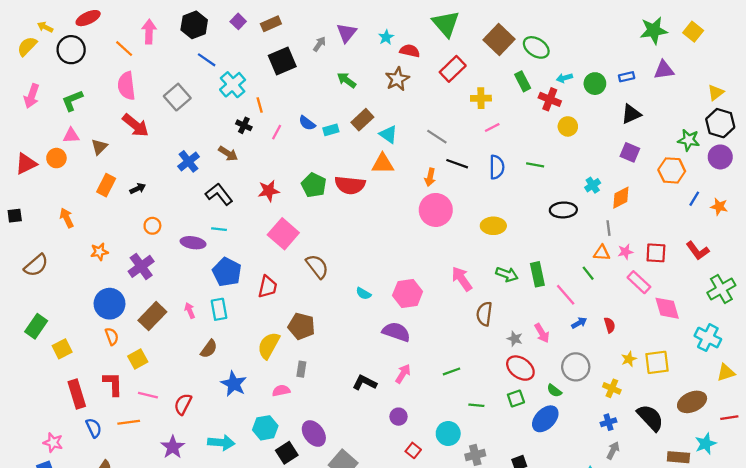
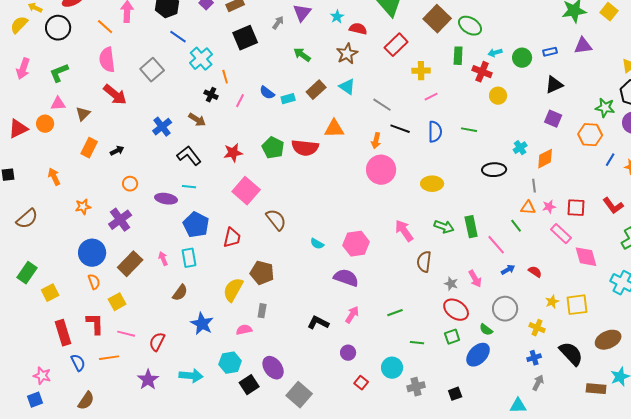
green rectangle: (523, 81) -> (458, 56), turned 30
cyan triangle: (388, 134) -> (347, 87), moved
red semicircle: (610, 325) -> (535, 272), turned -40

